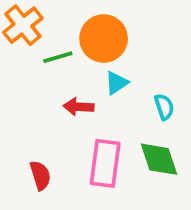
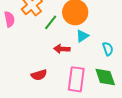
green line: (58, 57) -> (51, 22), turned -35
red semicircle: (40, 175) -> (39, 75), moved, turned 91

